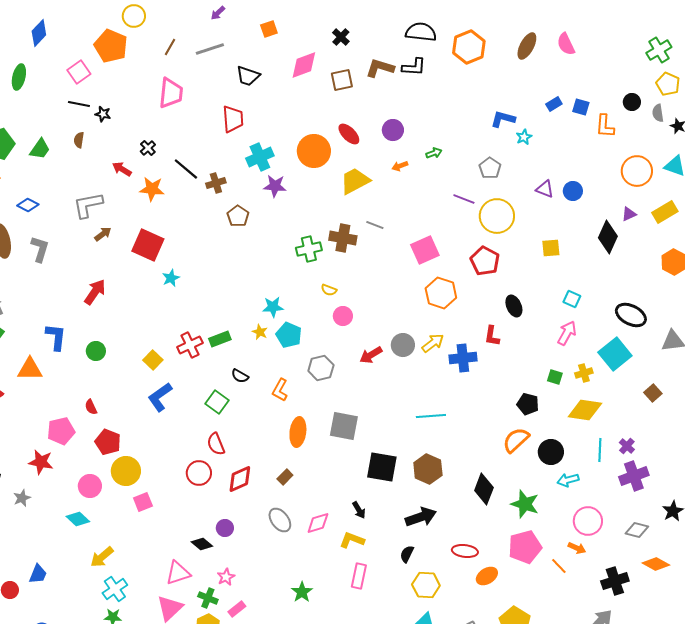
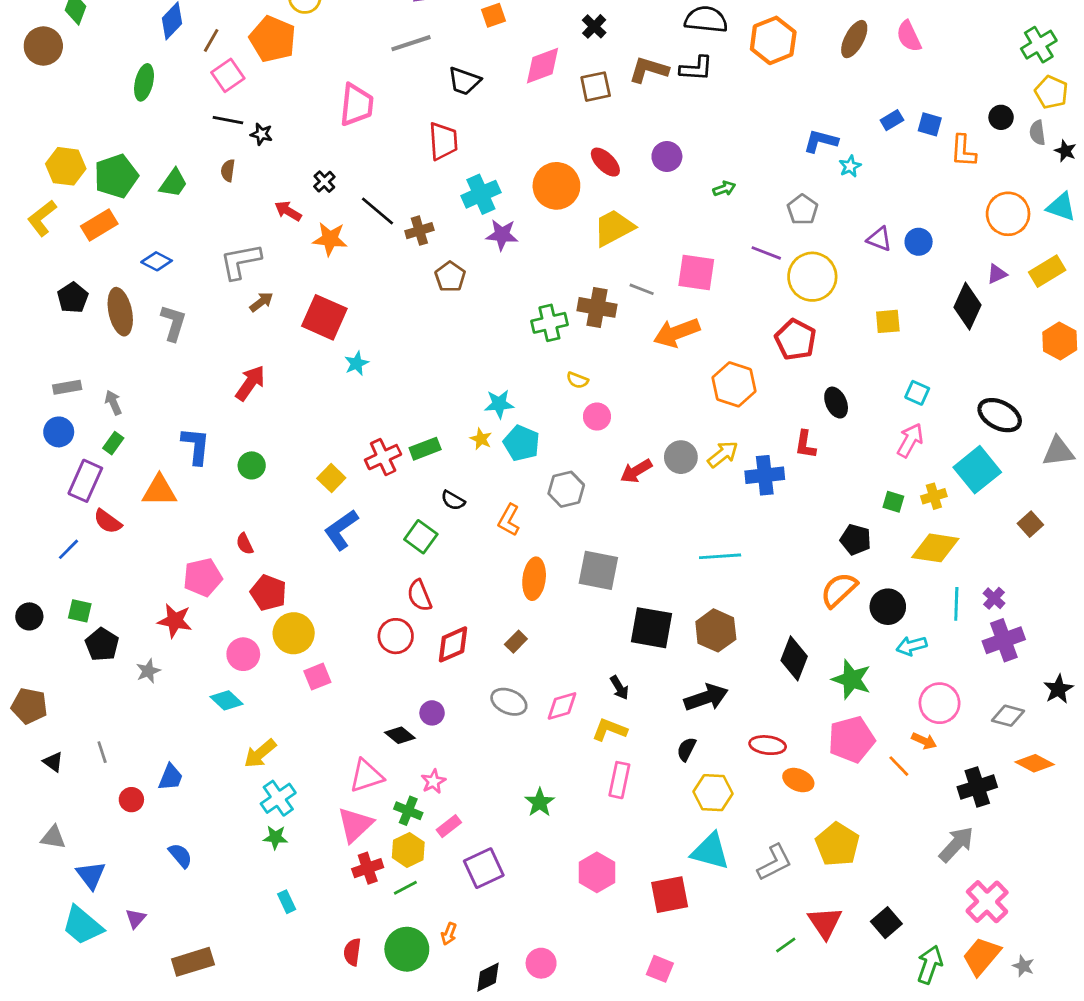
brown line: (170, 47) -> (211, 40), moved
orange arrow: (400, 166) -> (677, 333), moved, size x2.0
pink square: (425, 250) -> (696, 273), moved, turned 32
gray ellipse: (280, 520) -> (509, 702), turned -30
orange ellipse: (487, 576) -> (798, 780), turned 55

